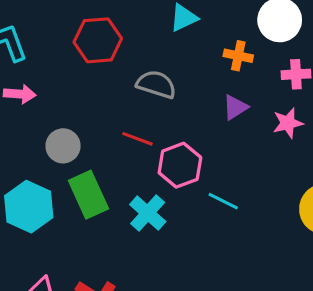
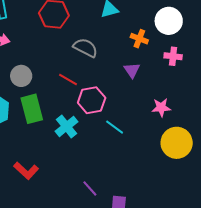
purple triangle: (235, 107) -> (132, 70), turned -42
pink star: (288, 123) -> (161, 108), moved

